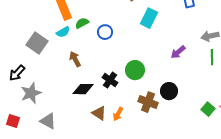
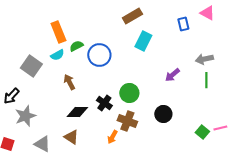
blue circle: (105, 32) -> (99, 55), size x1.5
brown cross: (148, 102) -> (127, 121), moved
brown triangle: (99, 113) -> (71, 137), moved

